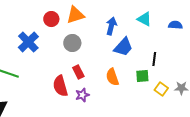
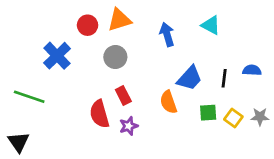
blue semicircle: (175, 25) -> (252, 70), moved
blue arrow: (111, 26) -> (167, 34), turned -30
blue trapezoid: (123, 47) -> (190, 78), moved
green square: (142, 76) -> (208, 113), moved

